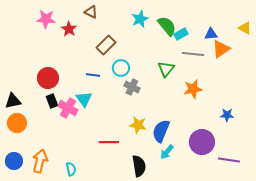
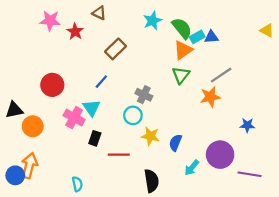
blue triangle: (211, 34) -> (211, 37), moved
orange triangle: (221, 49) -> (183, 50), moved
gray line: (193, 54) -> (221, 75), moved, turned -40
cyan circle: (121, 68) -> (133, 115), moved
blue line: (93, 75) -> (101, 82), turned -56
black rectangle: (52, 101) -> (95, 138), moved, turned 40
orange circle: (17, 123) -> (33, 126), moved
blue semicircle: (161, 131) -> (175, 143), size x0.7
cyan arrow: (167, 152) -> (192, 168), moved
orange arrow: (40, 161) -> (29, 166), moved

